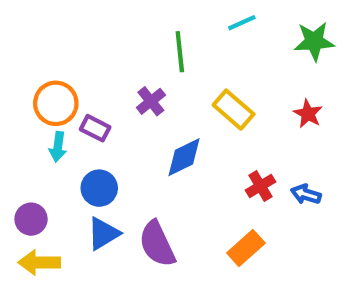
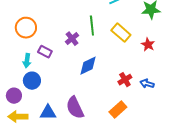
green line: (180, 52) -> (92, 26), moved
orange circle: (56, 103) -> (26, 28), moved
yellow rectangle: (234, 110) -> (121, 33), moved
blue circle: (99, 188) -> (32, 81), moved
blue triangle: (103, 234) -> (48, 113), moved, turned 30

